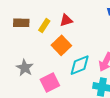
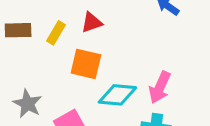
orange square: (61, 45) -> (86, 64), turned -30
cyan diamond: (80, 65) -> (117, 95), turned 30

